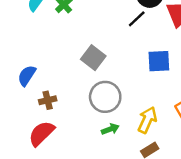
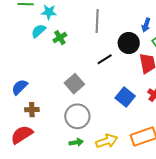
black line: (137, 19) -> (105, 59), moved
blue square: (159, 61) -> (125, 97), turned 30
yellow arrow: (147, 120) -> (107, 141), turned 35

